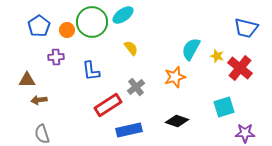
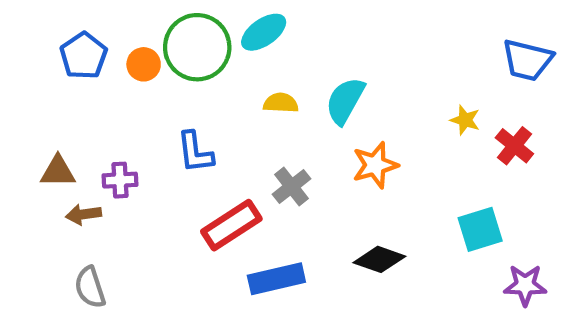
yellow semicircle: (131, 48) -> (281, 103), turned -49
cyan semicircle: (191, 49) -> (345, 101), moved
purple cross: (56, 57) -> (120, 180), moved
red cross: (240, 68) -> (514, 146), size x0.7

